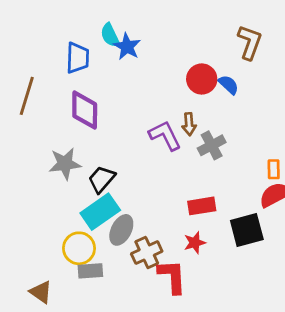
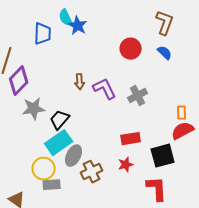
blue semicircle: (229, 85) -> (165, 53), moved
purple diamond: (85, 110) -> (19, 81), moved, turned 44
brown arrow: (189, 124) -> (80, 82), moved
red L-shape: (172, 276) -> (157, 189), moved

